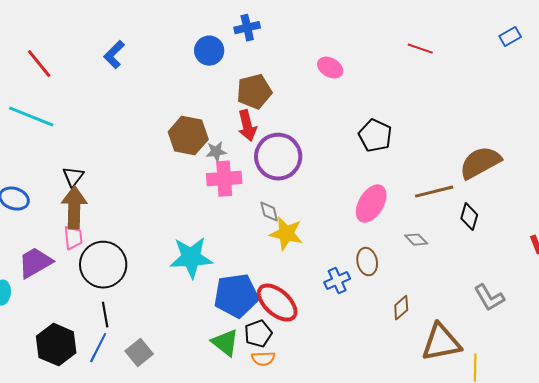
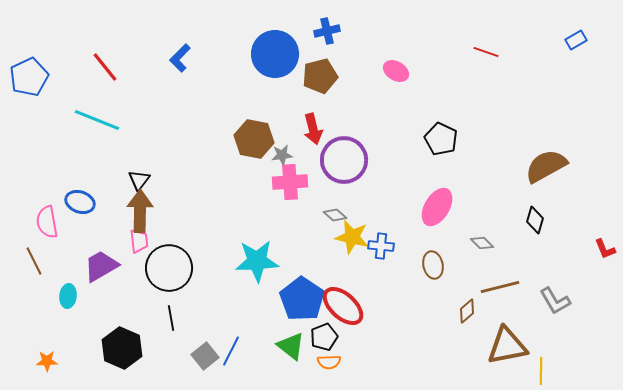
blue cross: (247, 28) -> (327, 31), moved
blue circle: (209, 51) -> (275, 54), size x1.6
brown pentagon: (254, 92) -> (320, 76), moved
brown line: (434, 192) -> (500, 287), moved
gray diamond: (269, 212) -> (335, 215), turned -35
blue cross: (337, 281) -> (381, 246), moved, turned 30
blue pentagon: (236, 296) -> (302, 299), turned -30
blue line: (98, 348) -> (231, 351), moved

